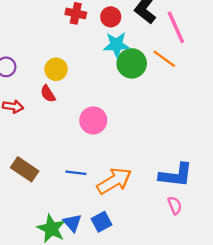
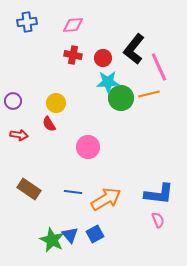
orange line: (164, 59) -> (149, 94), turned -50

